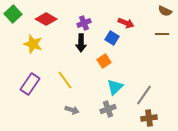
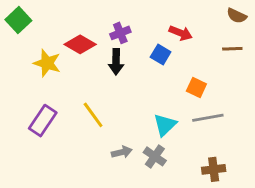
red diamond: (46, 19) -> (80, 44), moved
orange square: (104, 61) -> (196, 88), moved, turned -32
gray line: (144, 95) -> (208, 118), moved, turned 45
gray cross: (108, 109) -> (155, 156), turned -35
gray arrow: (72, 110) -> (122, 152), moved, turned -32

